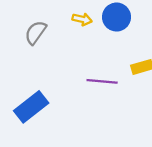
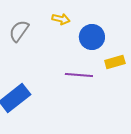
blue circle: (117, 17) -> (92, 37), moved

